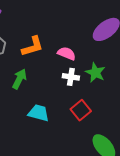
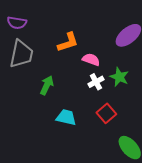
orange L-shape: (33, 46) -> (68, 42), moved
white cross: (71, 77) -> (96, 82), turned -35

